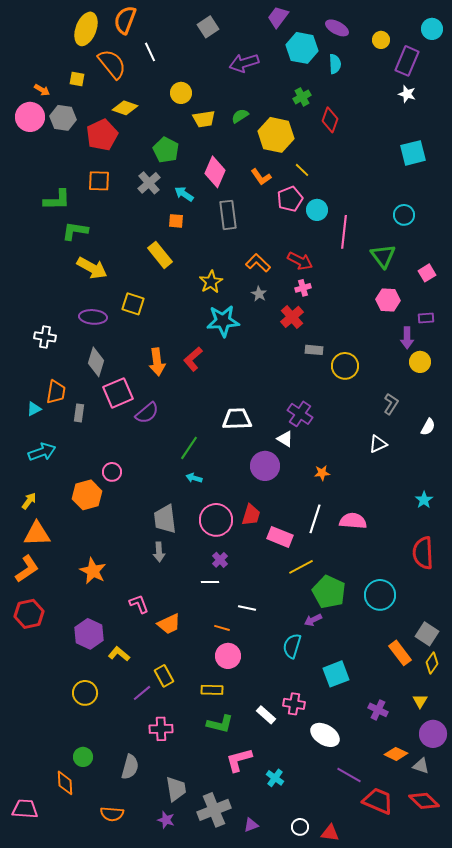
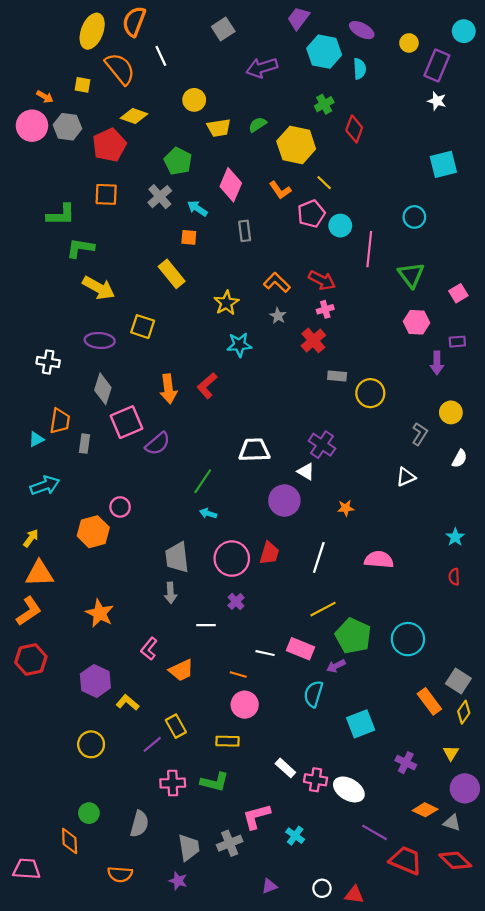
gray rectangle: (228, 215) -> (245, 231), size x0.7
cyan circle: (404, 215) -> (414, 217), moved
cyan star: (223, 321) -> (239, 345), size x0.7
yellow circle: (420, 362) -> (451, 412), moved
white line: (315, 519) -> (319, 557), moved
pink rectangle: (280, 537) -> (301, 649), moved
red semicircle: (423, 553) -> (454, 577), moved, size x0.5
white line: (210, 582) -> (206, 625), moved
pink L-shape: (139, 604) -> (149, 649), turned -120
pink cross: (294, 704) -> (316, 780), moved
green L-shape: (220, 724) -> (215, 782), moved
gray cross: (214, 810) -> (230, 843), moved, size x0.7

